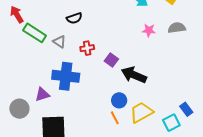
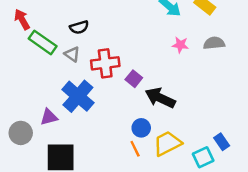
black semicircle: (74, 18) -> (79, 27), moved
red cross: (87, 48) -> (105, 63), size x1.6
blue cross: (66, 76) -> (78, 96), turned 32

